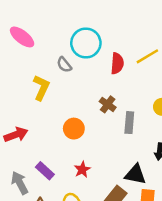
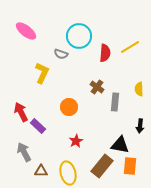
gray semicircle: (64, 65) -> (61, 54), turned -32
red arrow: (16, 135) -> (21, 112), turned -96
purple rectangle: (45, 171) -> (38, 126), moved

